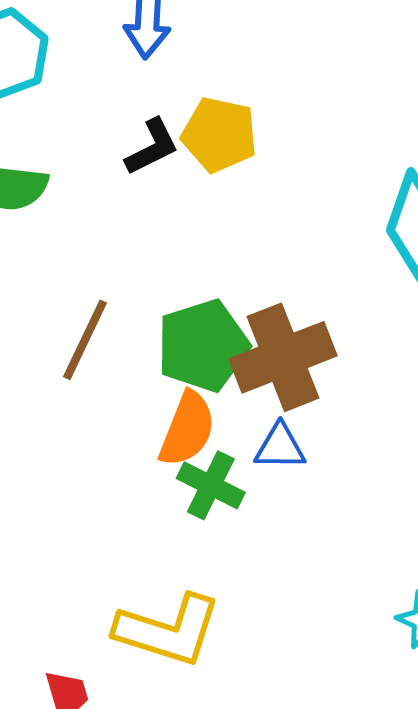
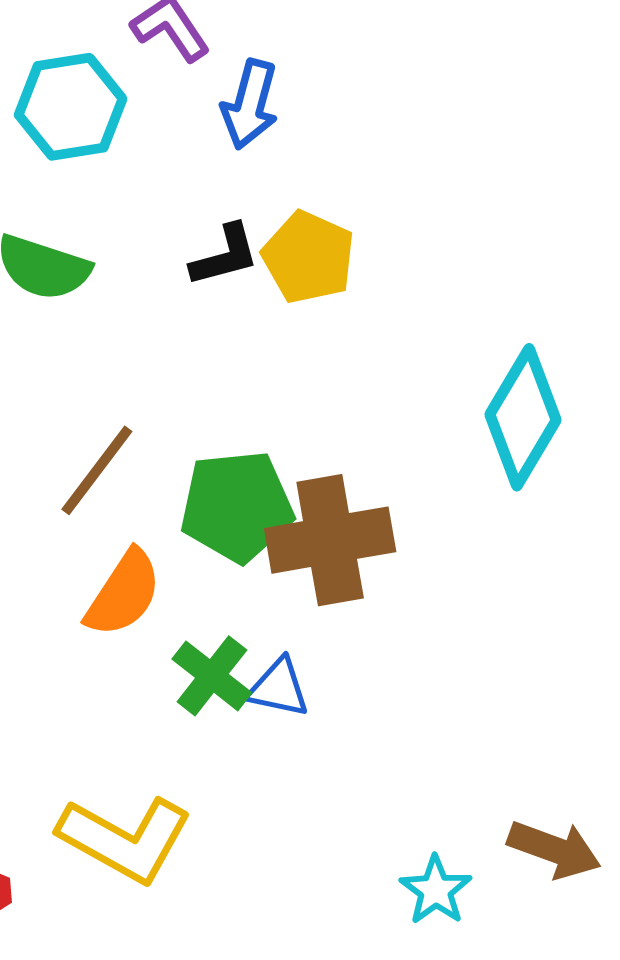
orange semicircle: (187, 429) -> (124, 593), moved
blue triangle: (280, 447) -> (278, 688), moved

